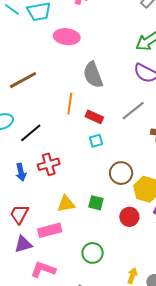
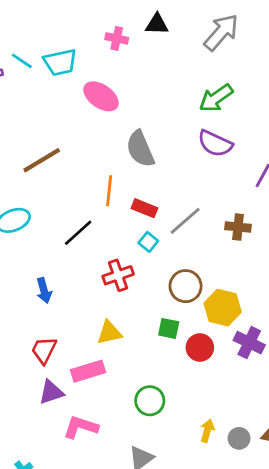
pink ellipse: (67, 37) -> (101, 96), turned 30
gray line: (133, 111) -> (185, 221), moved
black line: (31, 133) -> (78, 233), moved
cyan square: (96, 141) -> (148, 242), turned -32
red cross: (49, 164) -> (118, 275), moved
green square: (96, 203) -> (169, 328), moved

